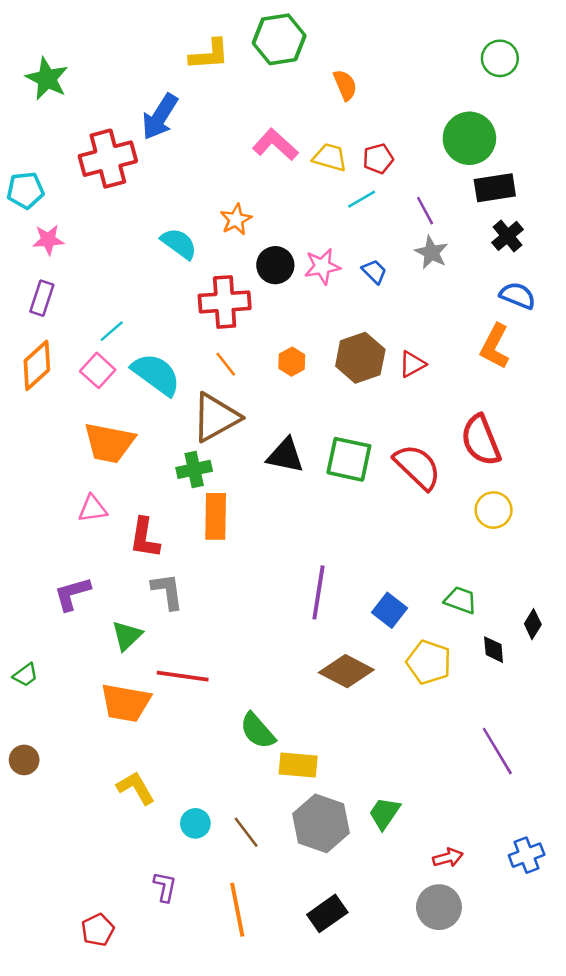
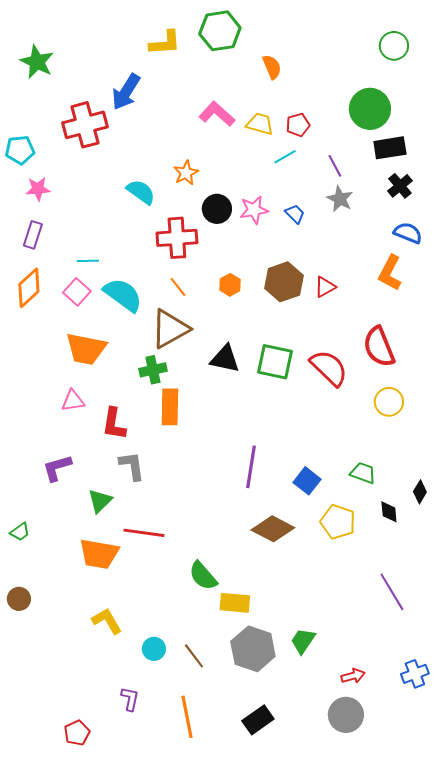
cyan line: (112, 331) -> (88, 261), turned 40

